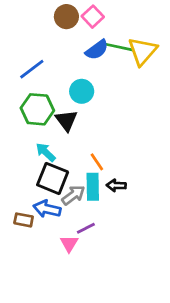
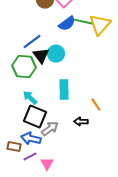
blue line: (32, 69) -> (32, 42), moved
black triangle: (66, 120) -> (41, 56), moved
orange line: (97, 162) -> (96, 105), moved
cyan rectangle: (93, 187) -> (64, 90), moved
purple line: (86, 228) -> (30, 157), moved

